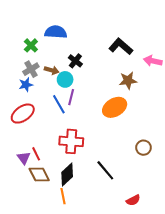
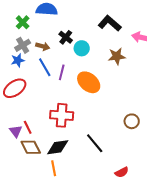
cyan circle: (65, 79) -> (82, 48), moved
blue line: (59, 104) -> (45, 67), moved
orange ellipse: (115, 107) -> (89, 82), moved, turned 70
black diamond: (67, 174) -> (58, 147), turned 35

